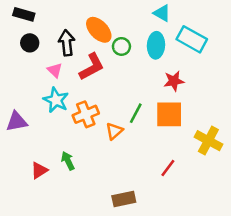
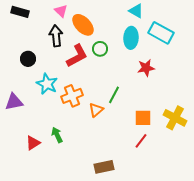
black circle: (30, 43) -> (28, 59), moved
green circle: (121, 46) -> (100, 49), moved
pink triangle: (55, 70) -> (61, 11), moved
orange square: (169, 114) -> (143, 118), moved, size x0.7

